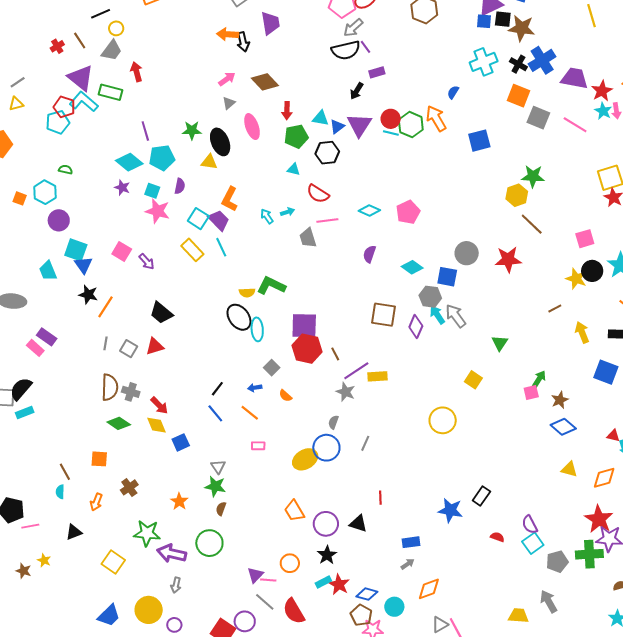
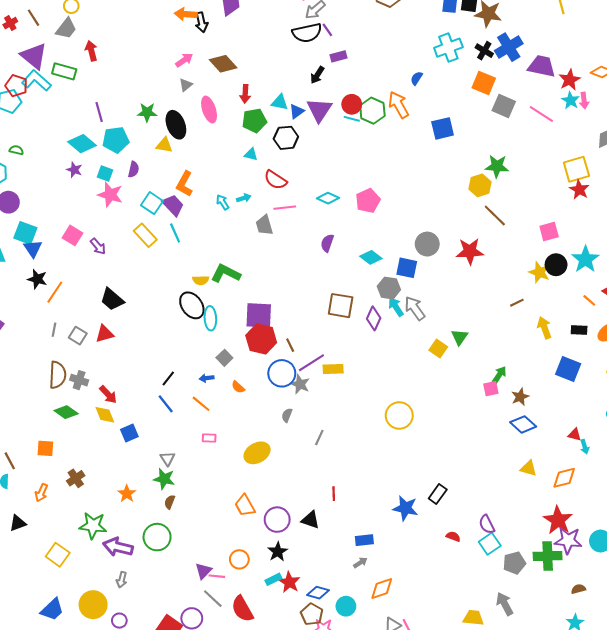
yellow square: (473, 380) -> (438, 348), moved
blue circle: (326, 448) -> (282, 373), moved

